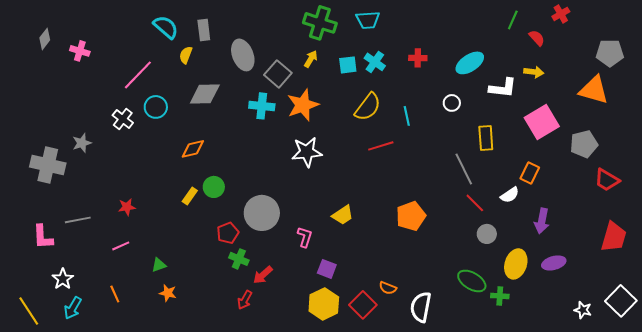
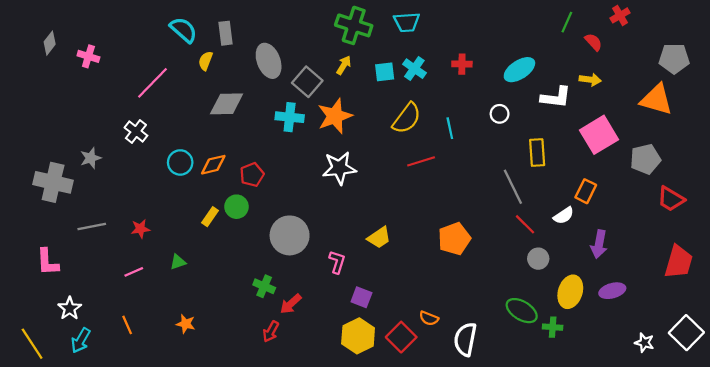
cyan circle: (156, 107) -> (180, 162), moved
gray line: (78, 220) -> (92, 227), moved
red pentagon: (228, 233) -> (252, 175), moved
green triangle: (159, 265) -> (178, 262), moved

